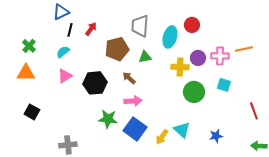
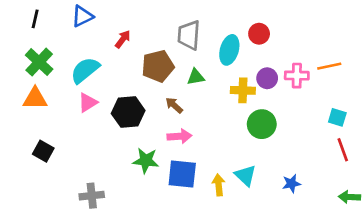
black line: (70, 30) -> (35, 19), moved
green cross: (29, 46) -> (39, 62), size x1.5
cyan semicircle: (63, 52) -> (85, 70), size x1.6
cyan square: (224, 85) -> (337, 117), moved
blue square: (135, 129) -> (182, 174), turned -30
yellow arrow: (162, 137) -> (219, 185), turned 140

